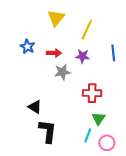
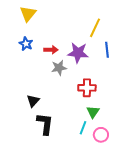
yellow triangle: (56, 18) -> (28, 14), moved
yellow line: (87, 30) -> (95, 28), moved
purple star: (83, 56) -> (78, 53), size x1.5
black triangle: (35, 107) -> (33, 101), turned 40

